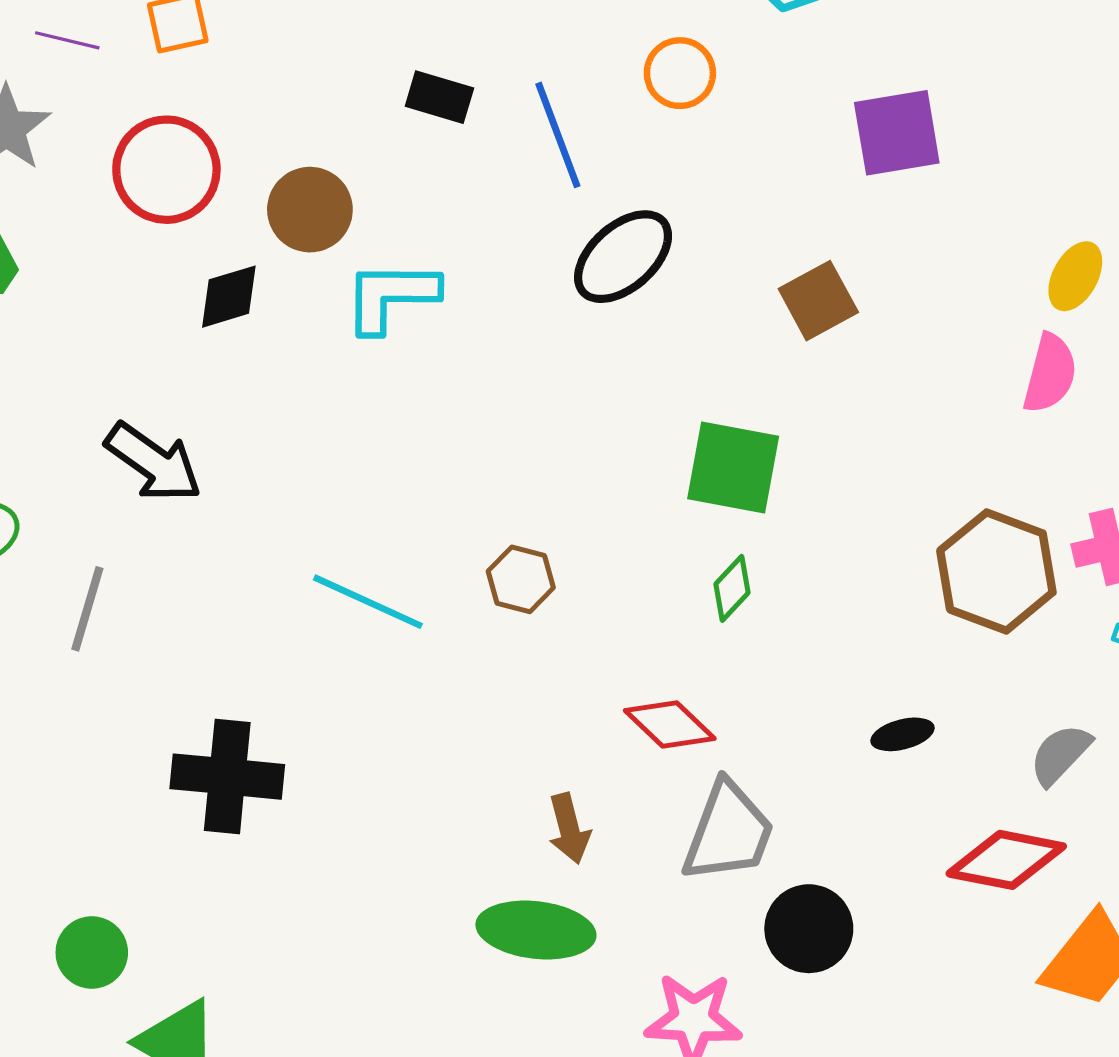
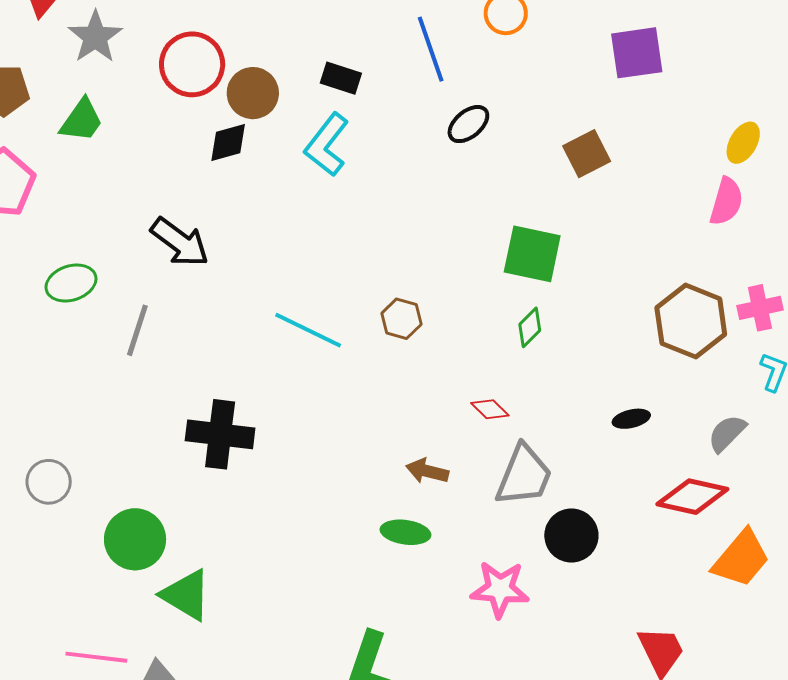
black rectangle: (439, 97) -> (341, 78), moved
brown circle: (310, 210) -> (253, 93), moved
black ellipse: (623, 257) -> (468, 124), size x0.7
cyan L-shape: (391, 296) -> (327, 145), turned -54
red diamond: (670, 724) -> (490, 409), size x0.7
brown arrow: (569, 829) -> (427, 471), turned 117
green ellipse: (536, 930) -> (405, 532), size x0.7
green circle: (92, 952) -> (135, 539), size x1.4

